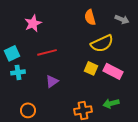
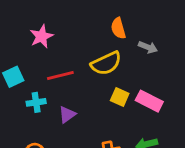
gray arrow: (122, 19) -> (148, 47), moved
yellow semicircle: (102, 43) -> (106, 63), moved
cyan cross: (18, 72) -> (36, 102), moved

